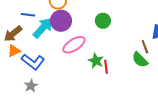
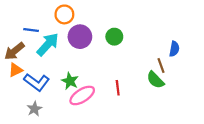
purple circle: (61, 21) -> (80, 37), moved
pink ellipse: (74, 45) -> (82, 95), moved
green star: (96, 61) -> (70, 81), moved

